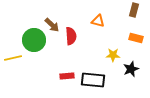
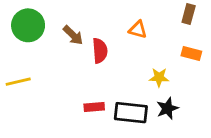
green circle: (34, 40) -> (28, 25), moved
black star: (131, 69) -> (167, 108), moved

